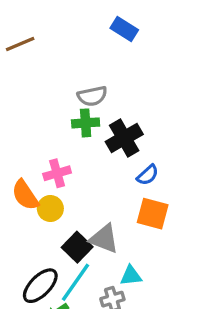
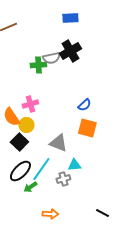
blue rectangle: (124, 29) -> (70, 18), turned -35
green cross: (86, 123) -> (38, 65), moved
black cross: (124, 138) -> (70, 51), moved
black square: (77, 247) -> (19, 142), moved

